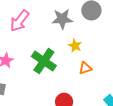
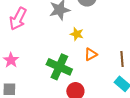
green cross: (44, 61) -> (59, 67), moved

